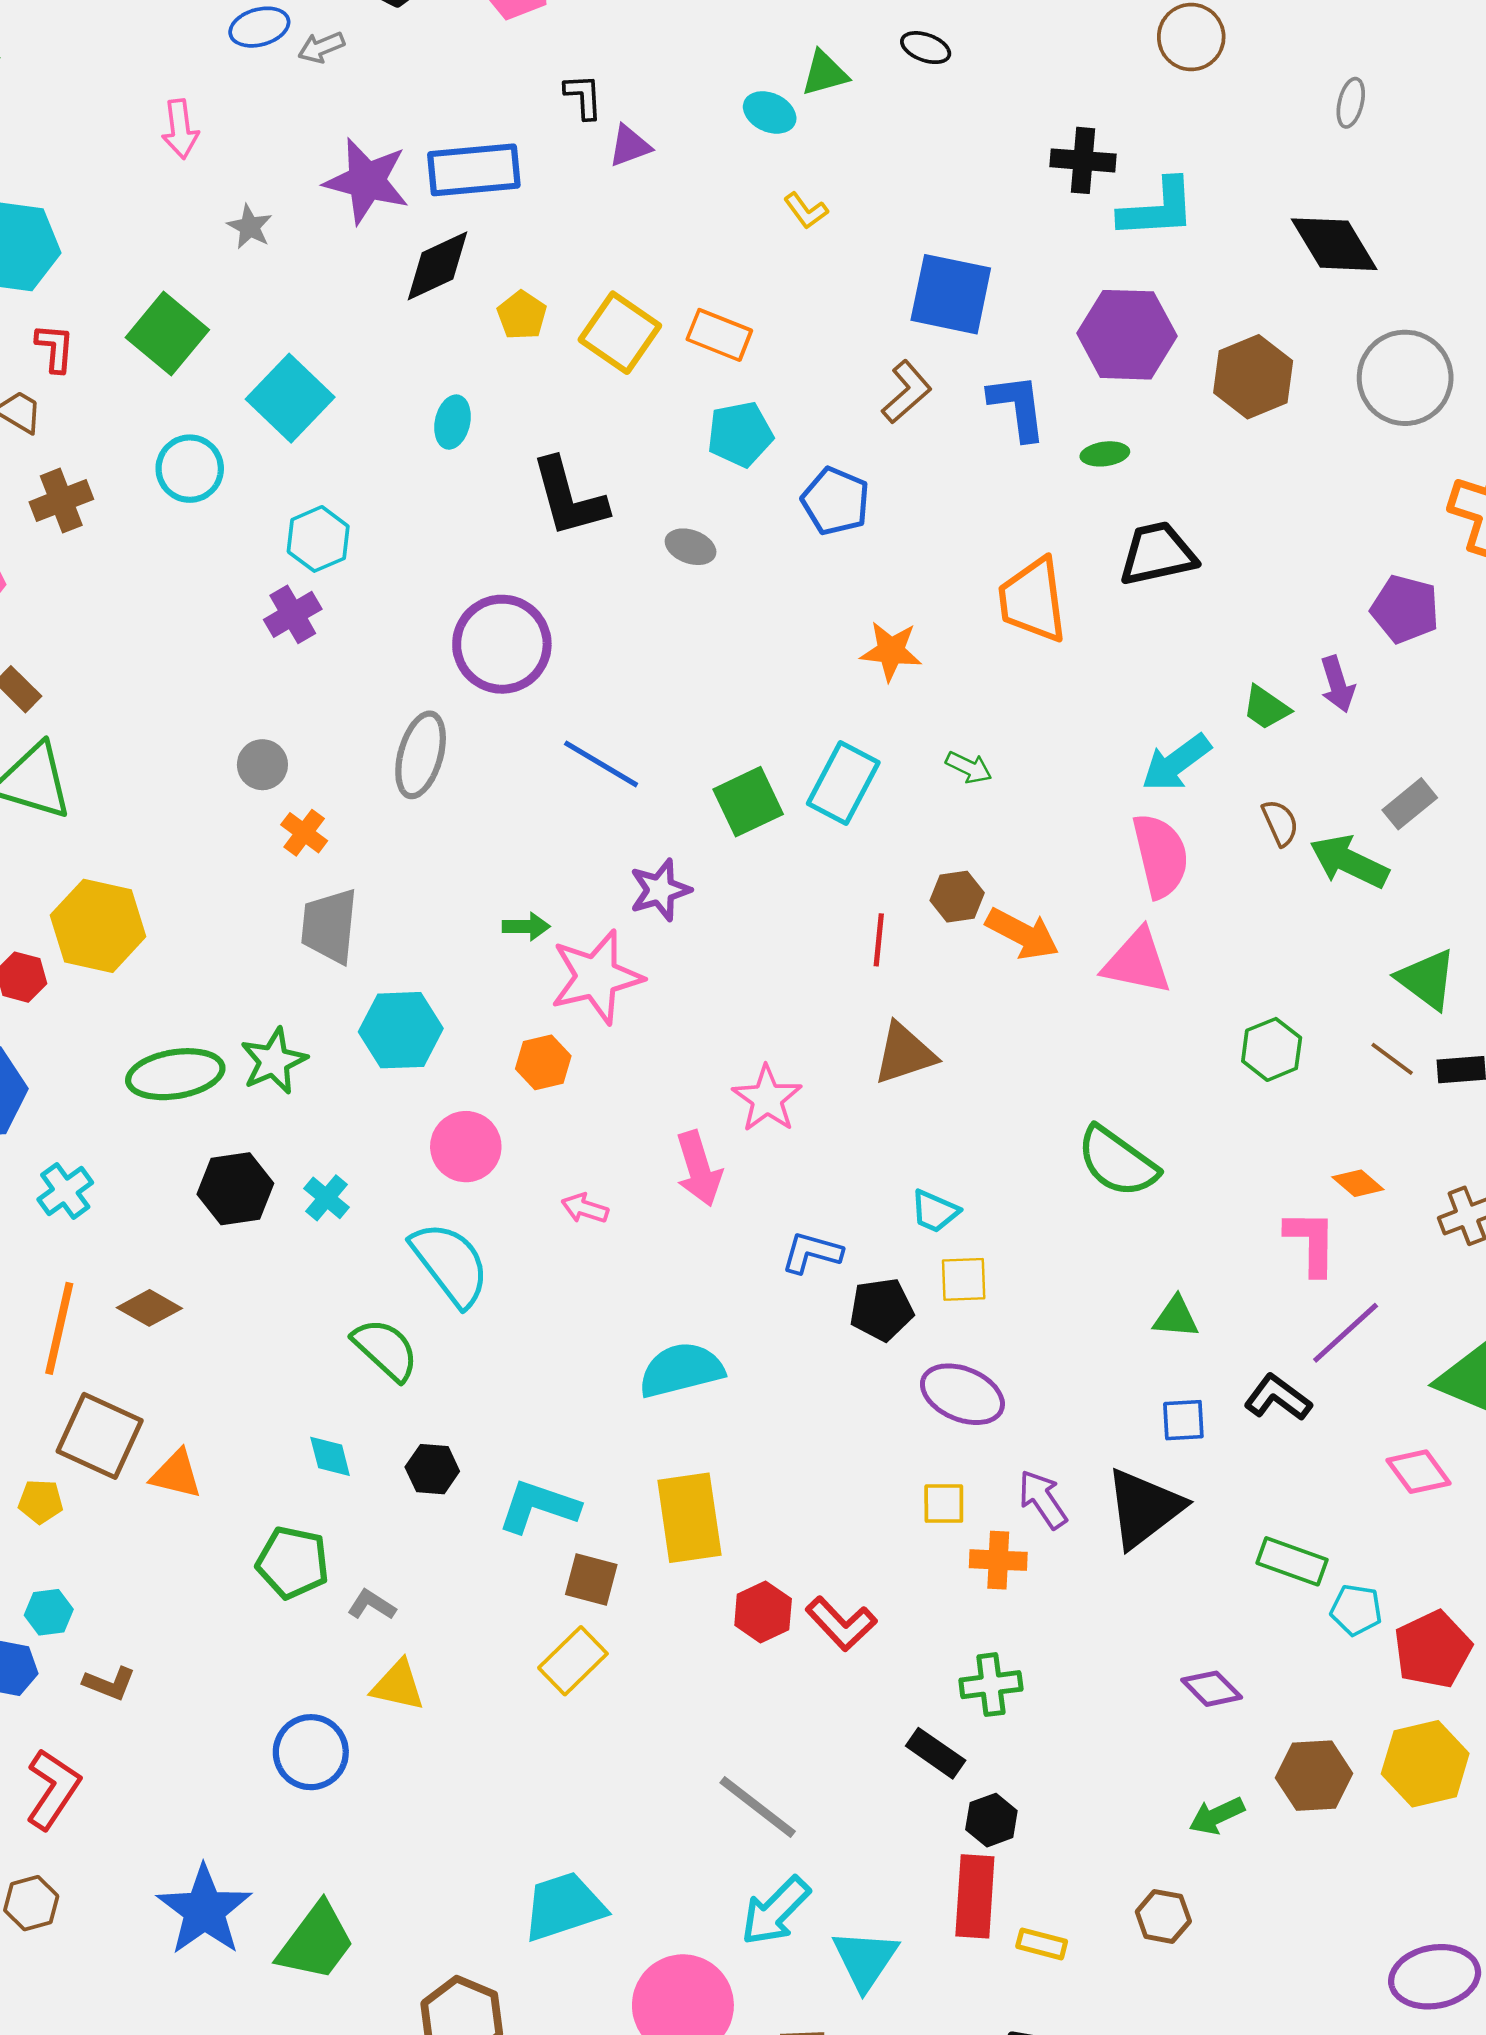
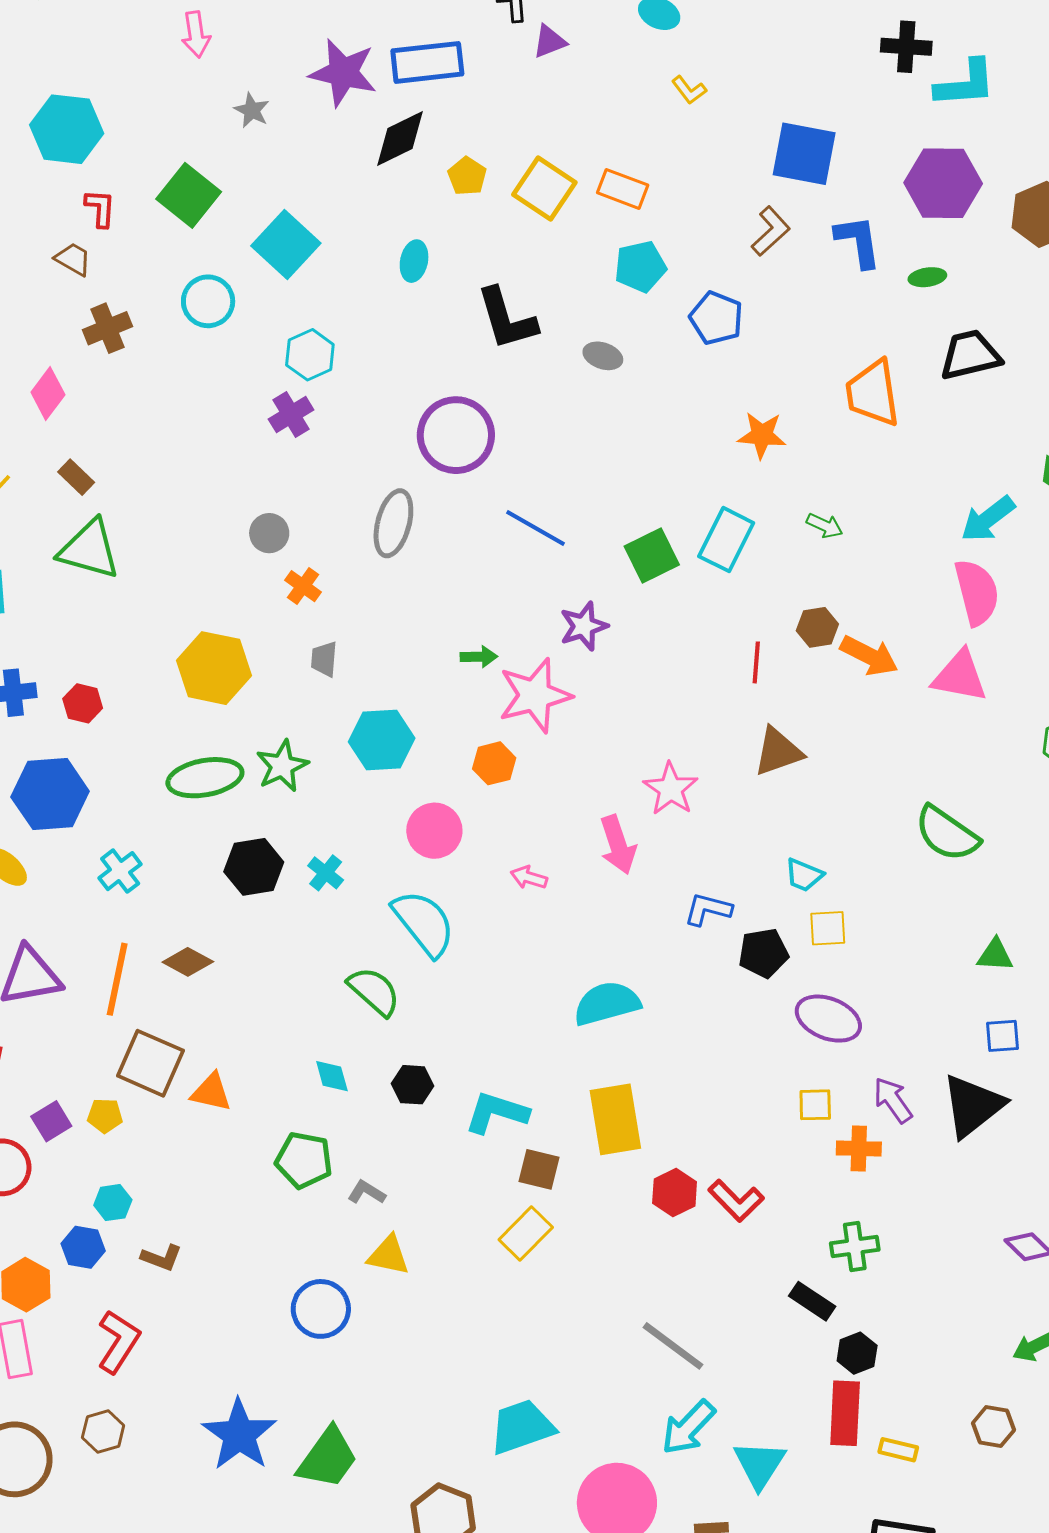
yellow hexagon: (98, 926) -> (214, 668), moved
gray trapezoid: (329, 926) -> (324, 659), size x0.6

